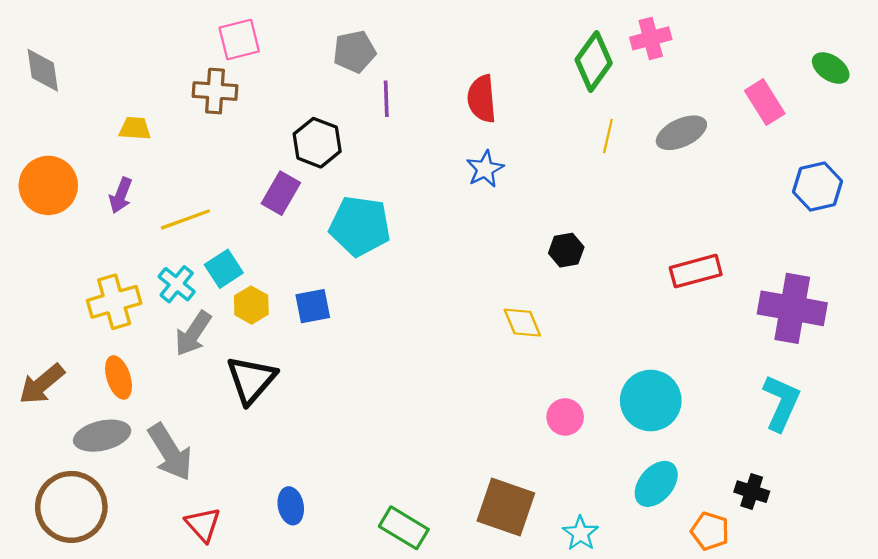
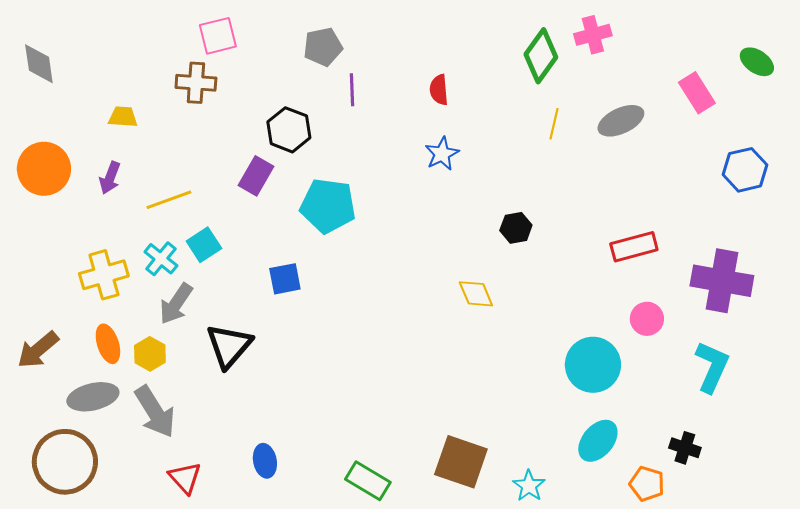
red semicircle: (482, 99) -> (439, 90), size x0.7
yellow hexagon: (251, 305) -> (150, 354), moved
pink circle: (565, 417) -> (647, 319), moved

